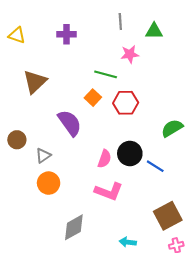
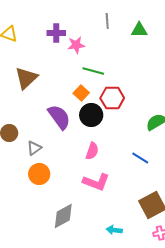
pink star: (130, 54) -> (76, 45), moved
black circle: (130, 153) -> (91, 115), moved

